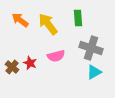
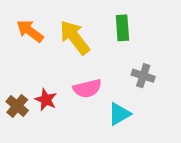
gray cross: (91, 48) -> (143, 76), size x0.6
cyan triangle: (94, 72) -> (119, 114), moved

